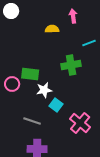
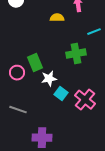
green rectangle: (30, 74) -> (35, 63), turned 60
gray line: (32, 121) -> (18, 110), moved
pink cross: (80, 123) -> (85, 100), moved

